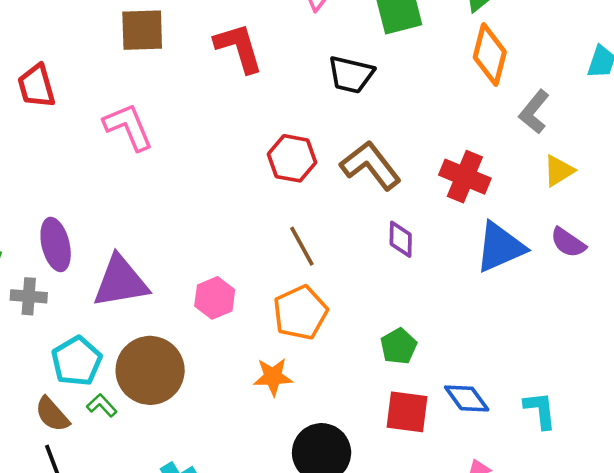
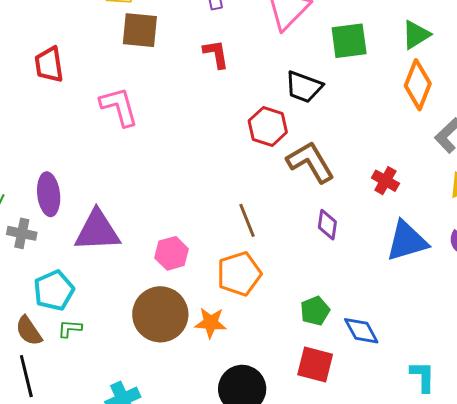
red L-shape: (239, 48) -> (216, 54), size x0.7
red hexagon: (292, 158) -> (268, 127), moved
red cross: (465, 177) -> (385, 181), size x0.7
brown circle: (150, 370) -> (160, 314), moved
blue diamond: (467, 398) -> (361, 331), moved
green L-shape: (102, 405) -> (70, 329), turned -50

